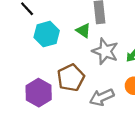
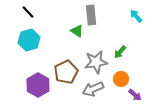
cyan hexagon: (47, 34) -> (29, 40), moved
gray star: (105, 51) -> (96, 62), moved, turned -30

